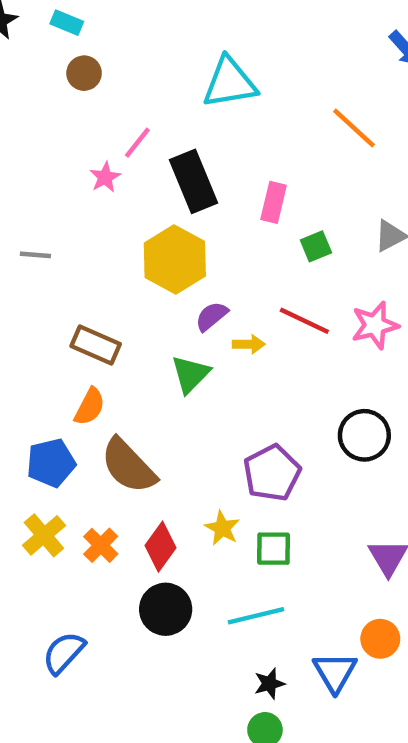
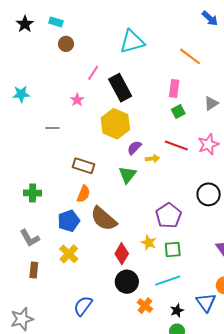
pink star: (105, 177) -> (77, 100), moved
pink rectangle: (274, 202) -> (174, 89), moved
orange cross: (101, 545) -> (145, 306), moved

